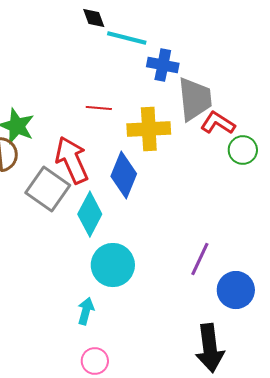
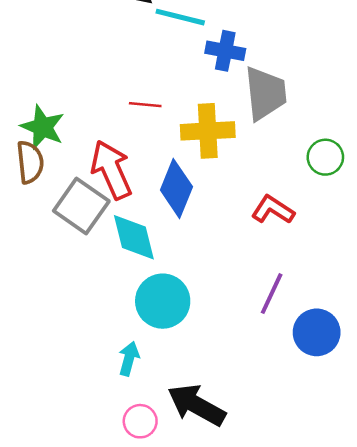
red L-shape: (218, 123) -> (273, 210), moved
cyan diamond: (90, 214) -> (134, 237), turned -42
black arrow: (210, 348) -> (196, 405), moved, turned 126

